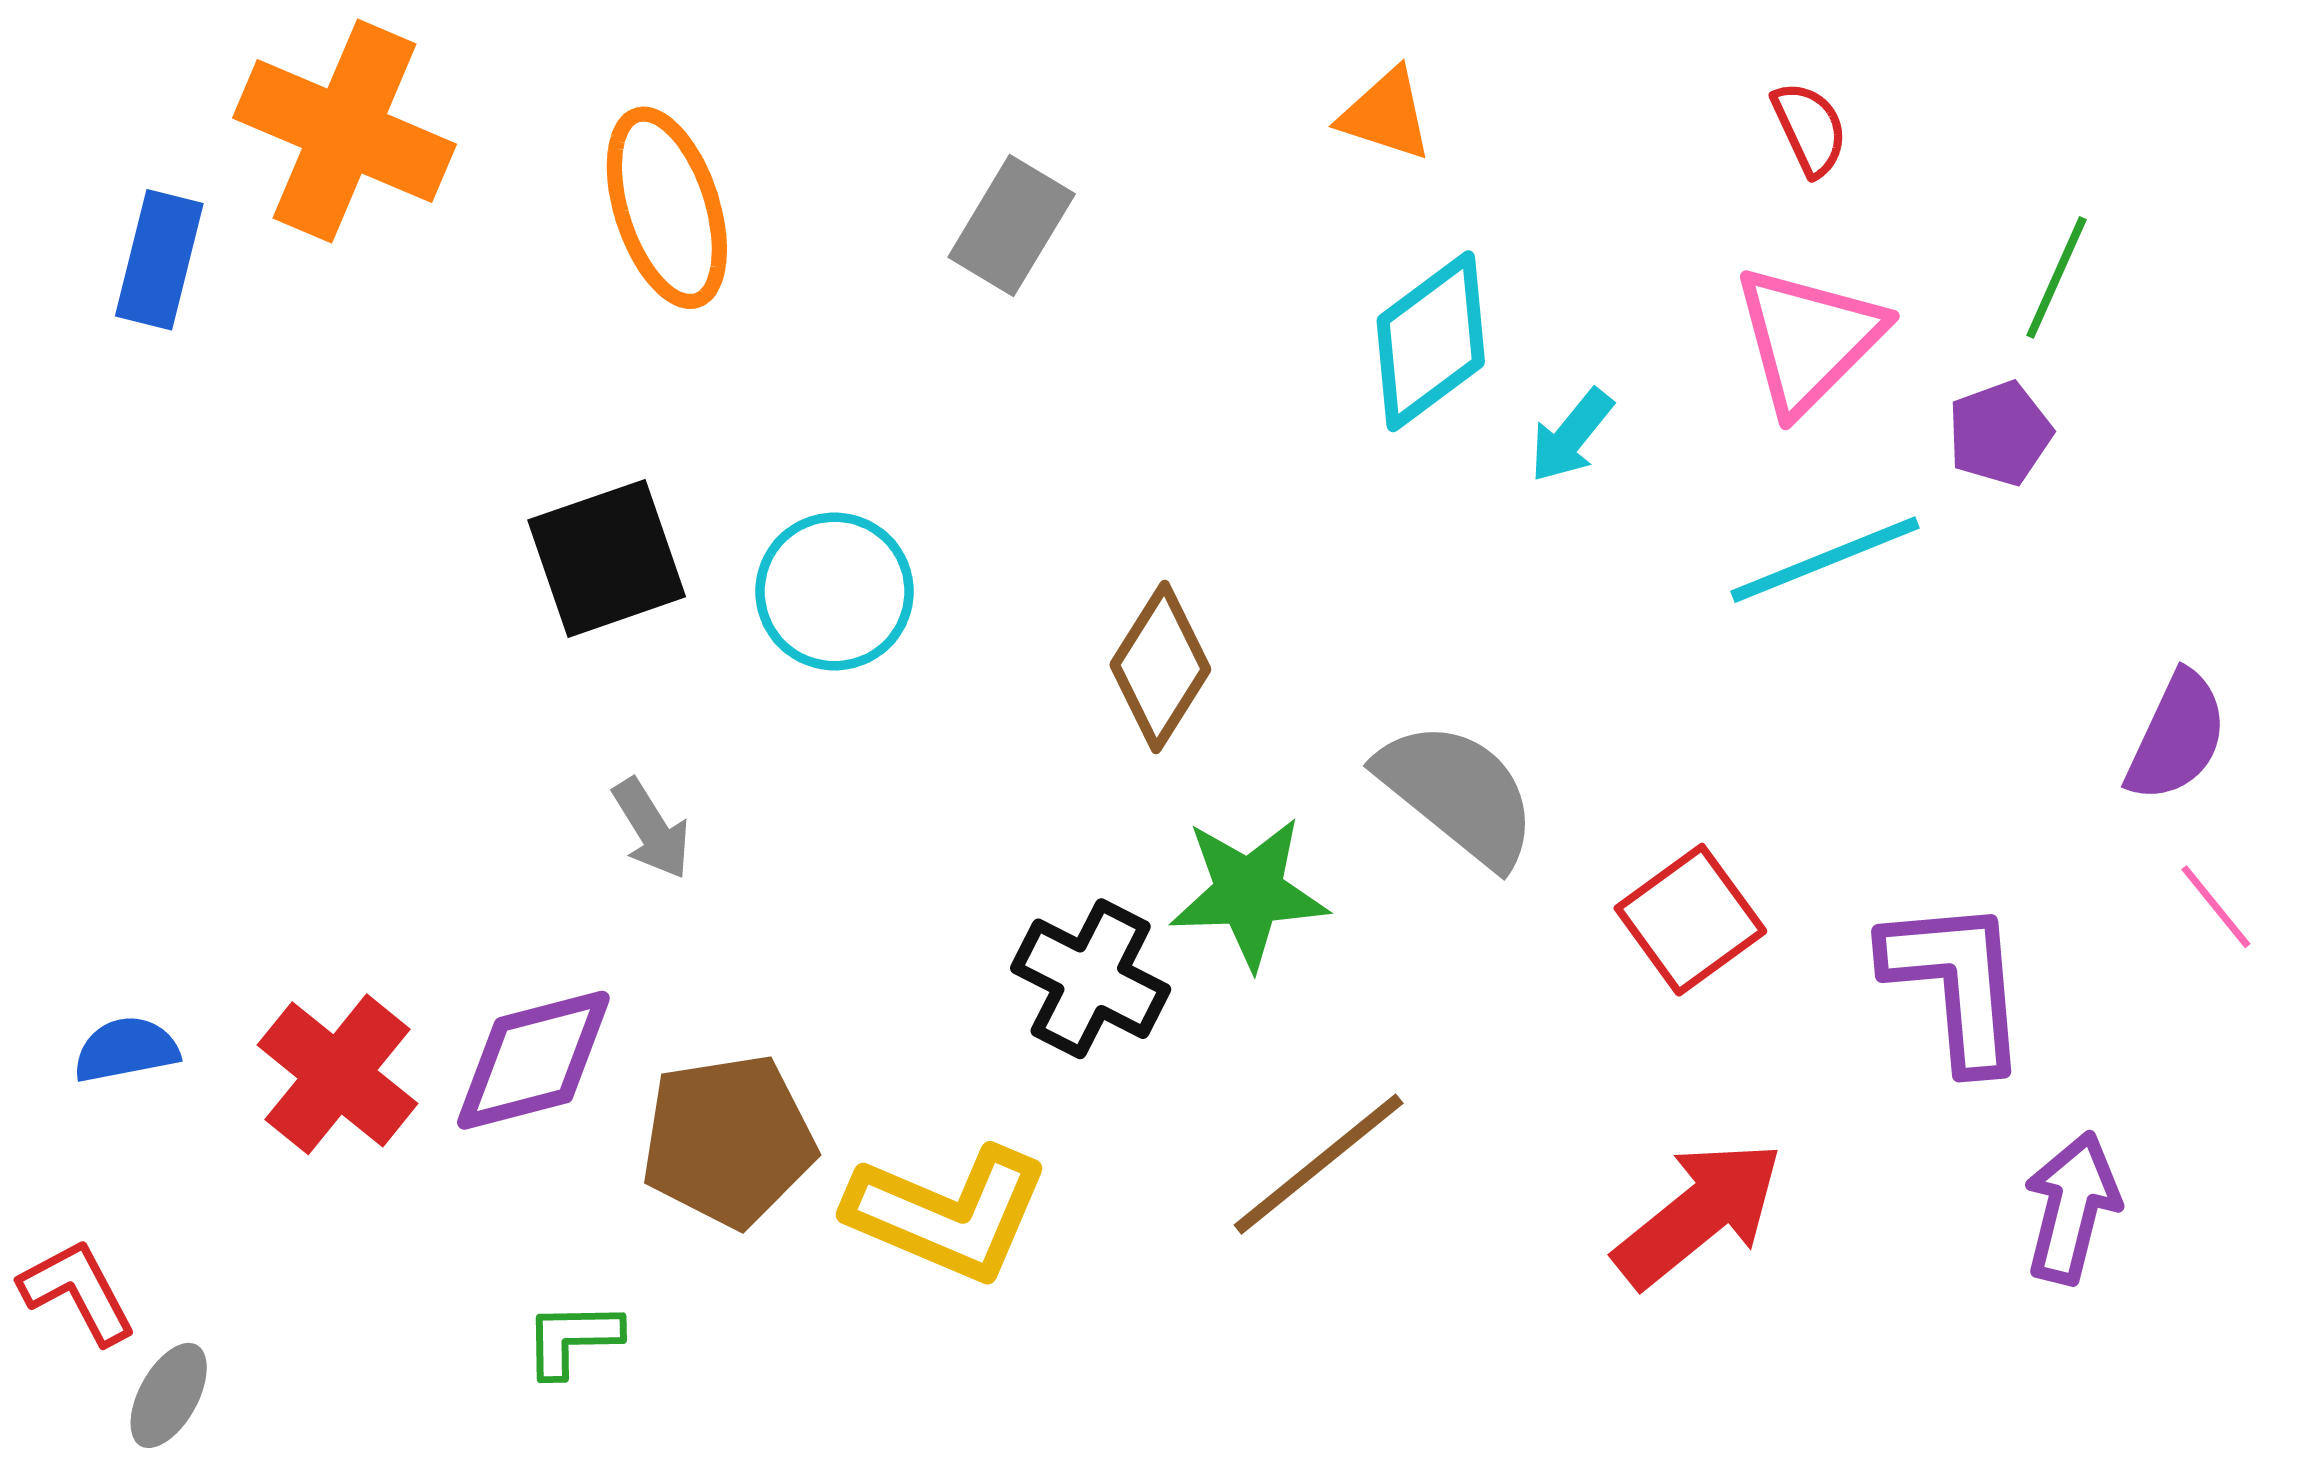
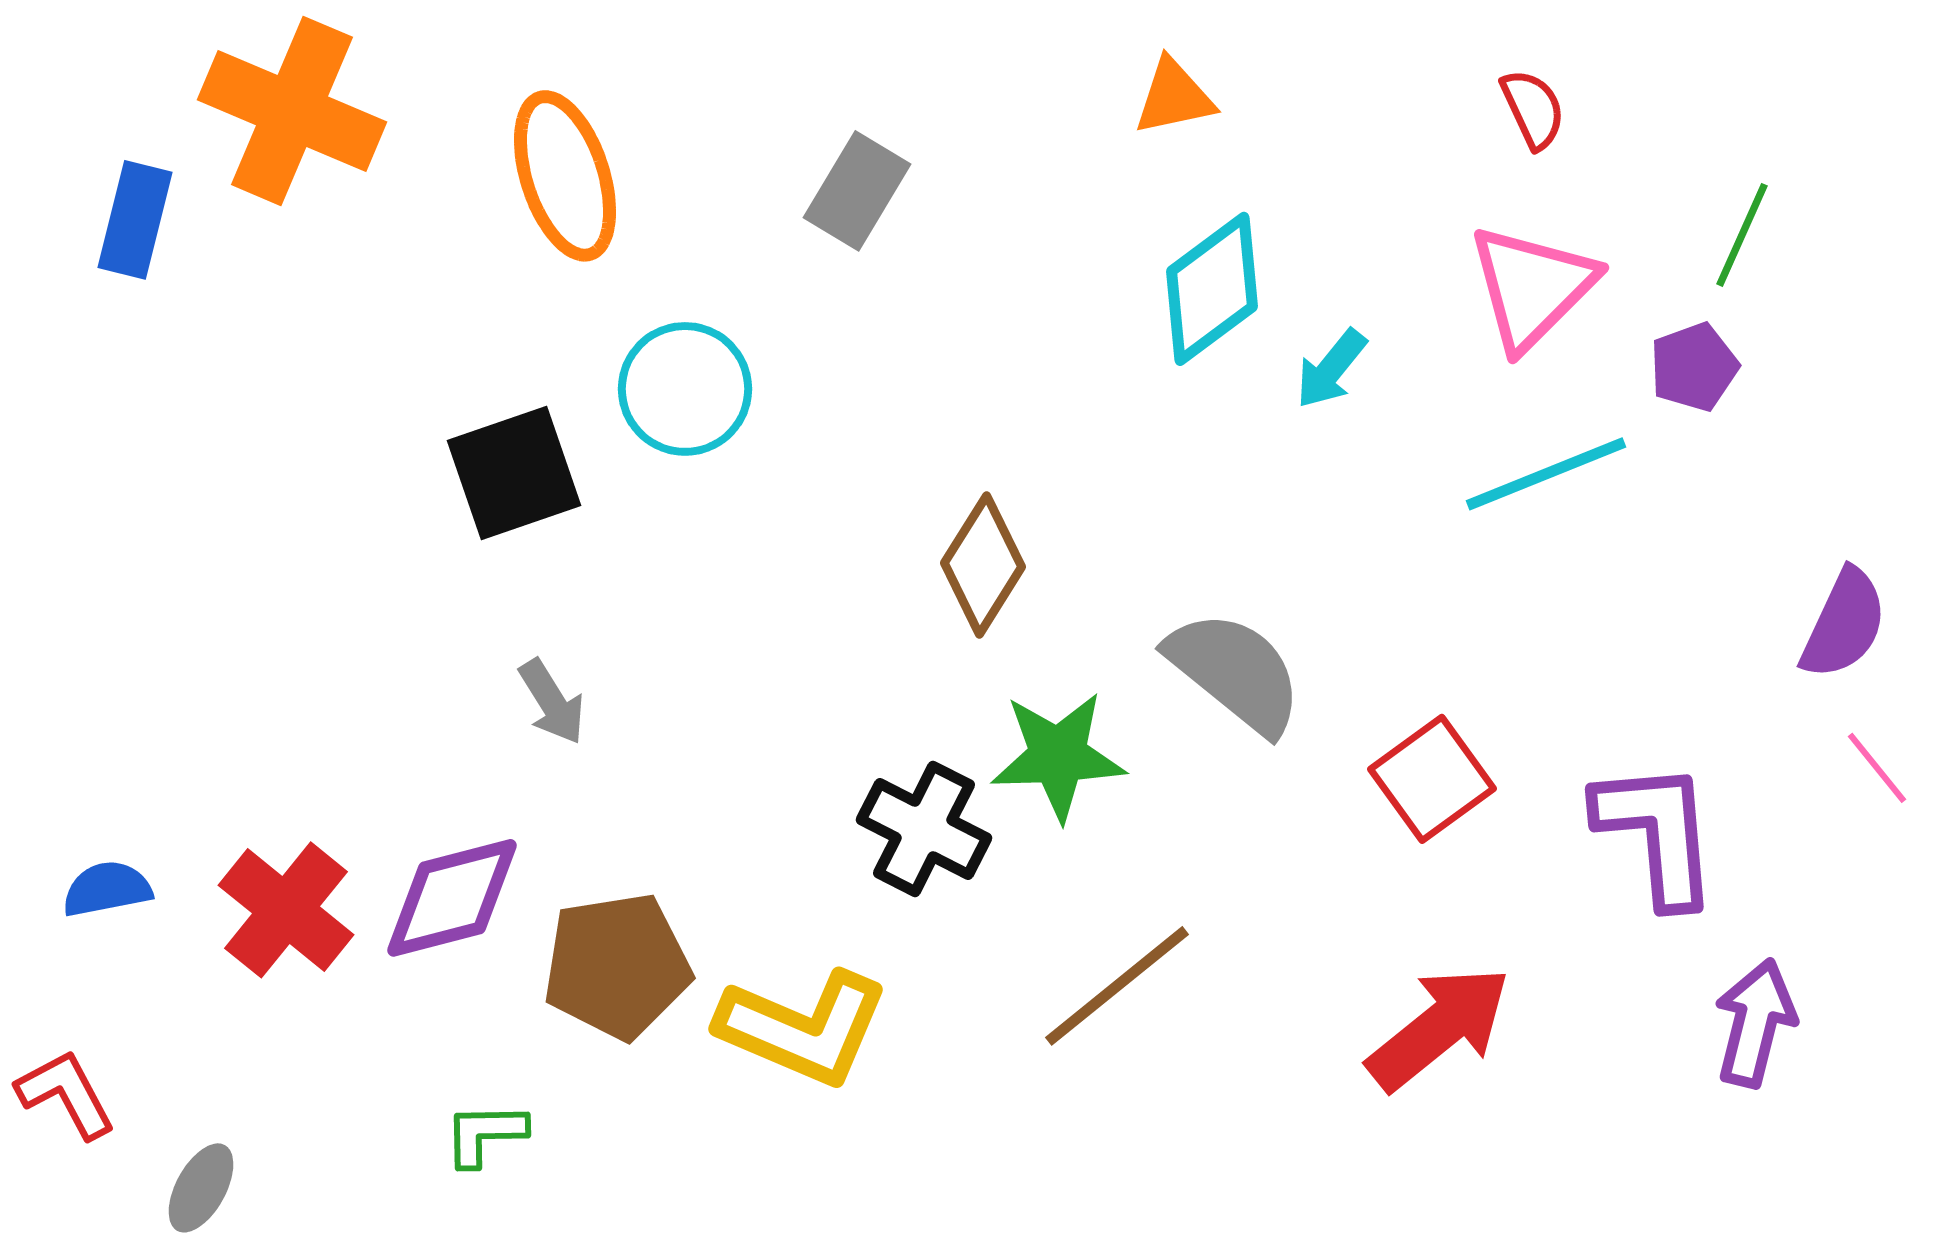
orange triangle: (1386, 115) -> (1174, 97), turned -30
cyan circle: (835, 591) -> (685, 389), moved
gray ellipse: (169, 1395) -> (201, 1188), moved

